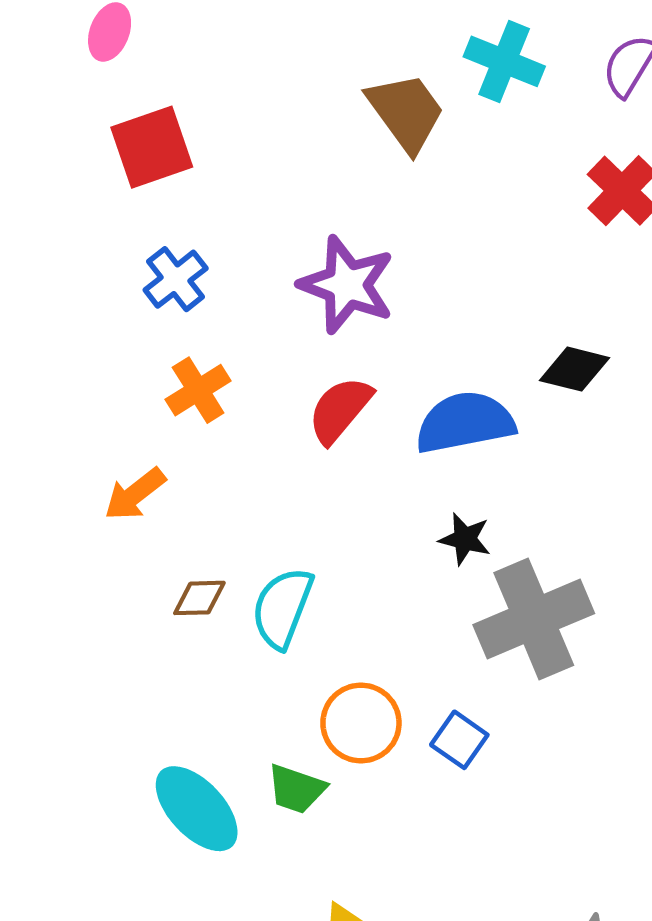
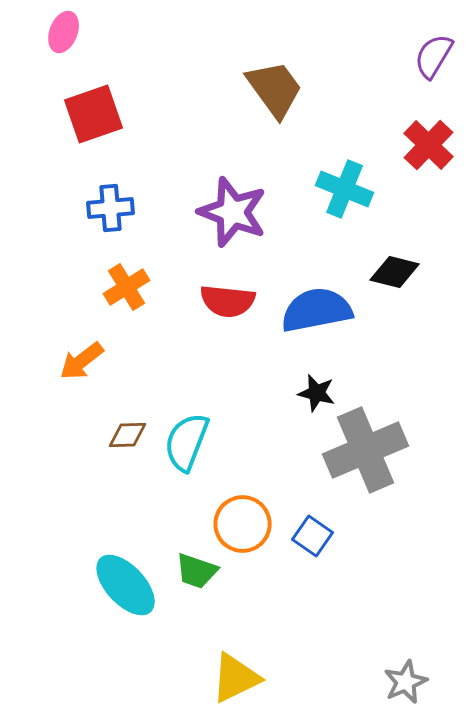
cyan cross: (504, 61) -> (345, 189), moved
blue cross: (176, 279) -> (111, 208), turned 33
red semicircle: (340, 410) -> (228, 301), turned -124

